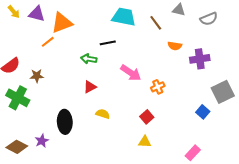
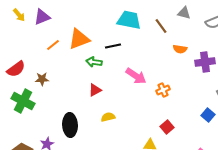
purple triangle: (37, 14) -> (42, 17), turned -36
orange triangle: (62, 23) -> (79, 39), moved
yellow semicircle: (103, 114) -> (108, 117), turned -32
red square: (147, 117) -> (167, 127), moved

